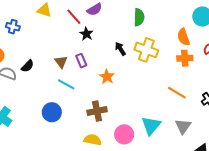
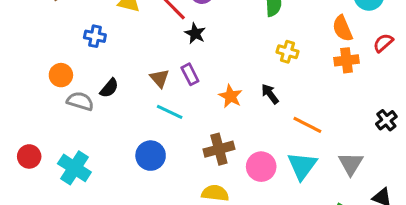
blue cross: (13, 27) -> (95, 36), moved
black arrow: (120, 49) -> (270, 94), moved
yellow cross: (146, 50) -> (287, 52), size x0.6
orange line: (177, 93) -> (307, 125), moved
pink circle: (124, 134) -> (261, 167), moved

